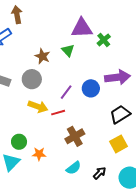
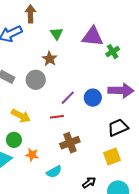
green triangle: (68, 50) -> (57, 34), moved
yellow arrow: (38, 107) -> (21, 116), moved
cyan semicircle: (74, 168) -> (54, 172), moved

